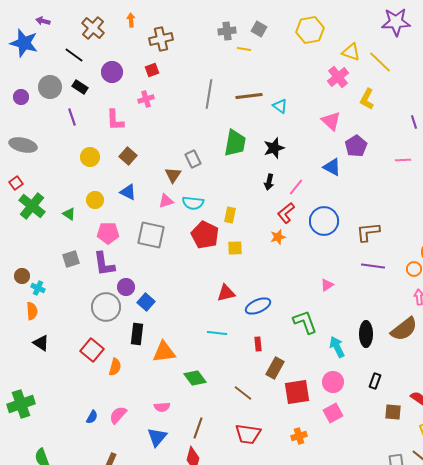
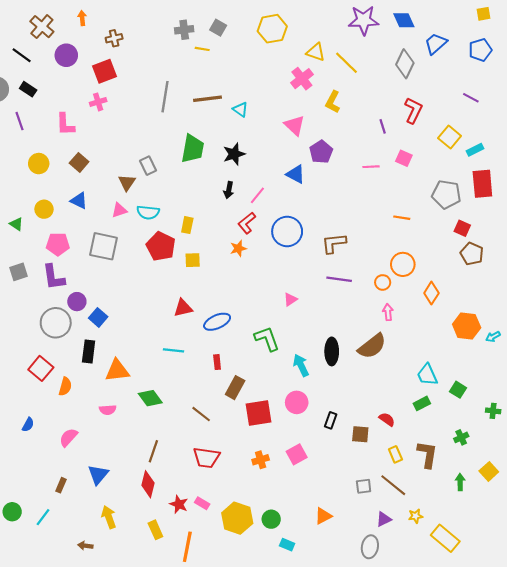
brown cross: (161, 39) -> (114, 38), size x0.7
red square: (152, 70) -> (105, 71), size x1.6
purple circle: (112, 72) -> (66, 55), moved
black rectangle: (375, 381) -> (331, 420), moved
pink semicircle: (162, 407) -> (108, 410), moved
pink square: (333, 413) -> (297, 454), moved
blue semicircle: (92, 417) -> (28, 425), moved
blue triangle: (157, 437) -> (98, 475), moved

